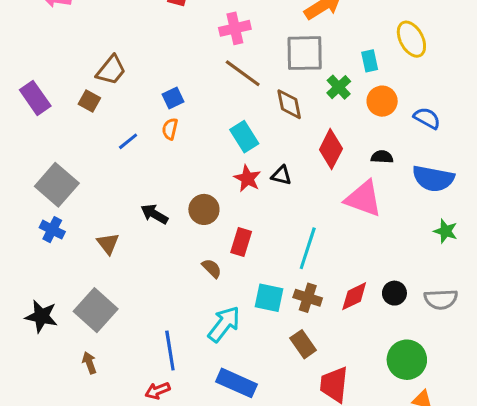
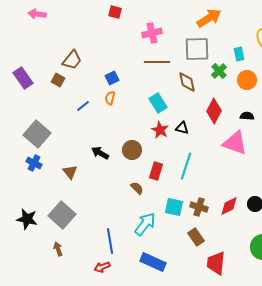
brown line: (243, 73) -> (157, 62), turned -35
cyan line: (308, 248) -> (186, 166), moved

